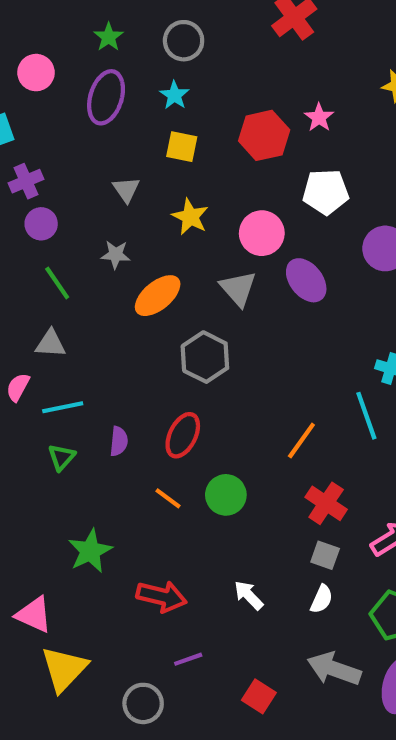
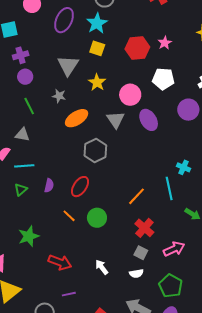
cyan star: (174, 95) -> (97, 23), size x1.5
gray triangle: (126, 190) -> (68, 65), size x1.6
white semicircle: (322, 599) -> (136, 273), turned 48

